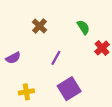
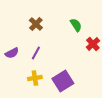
purple line: (56, 58) -> (36, 53), moved
yellow cross: (26, 92) -> (35, 78), moved

